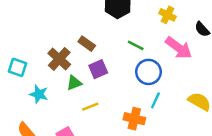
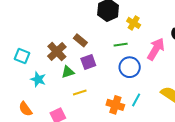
yellow cross: (168, 15) -> (134, 23), moved
green line: (136, 45) -> (121, 45), turned -40
pink arrow: (179, 48) -> (156, 49), turned -100
cyan line: (155, 100) -> (136, 100), moved

